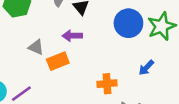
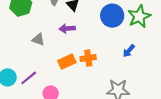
orange rectangle: (58, 61) -> (67, 62), moved
orange cross: (107, 84) -> (88, 58), moved

